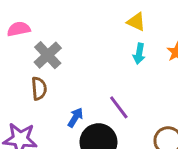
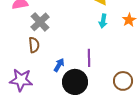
purple line: (119, 107) -> (89, 58), turned 36

